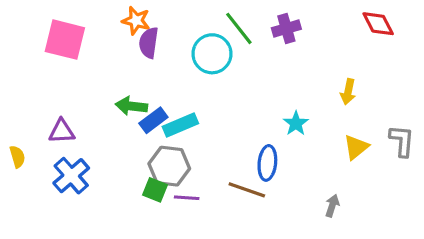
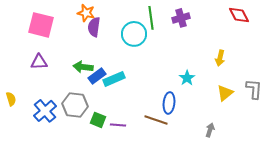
green line: (239, 28) -> (151, 18), turned 30
purple triangle: (62, 131) -> (39, 62), moved
gray hexagon: (169, 166) -> (75, 105), moved

